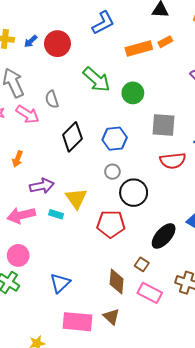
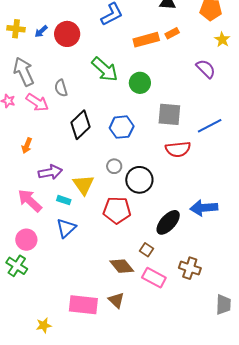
gray circle: (112, 172) -> (114, 166), moved
pink arrow: (21, 215) -> (30, 201), turned 56
brown diamond: (117, 282) -> (122, 266), turned -45
blue triangle: (60, 283) -> (66, 228), moved

